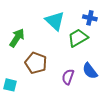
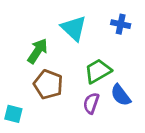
green arrow: (17, 38) -> (38, 51), moved
green trapezoid: (78, 38) -> (98, 71), moved

